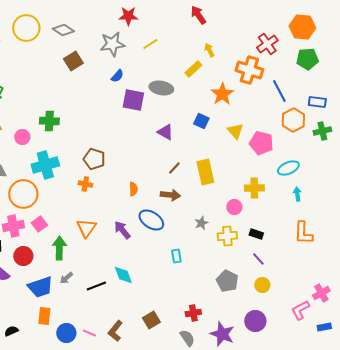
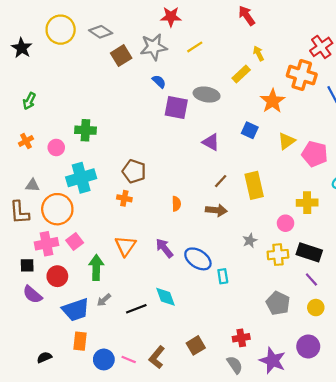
brown square: (73, 61) -> (121, 56), moved
blue semicircle: (117, 76) -> (159, 82), turned -88
yellow triangle: (235, 131) -> (287, 141), turned 36
blue ellipse: (151, 220) -> (198, 259), moved
black rectangle: (256, 234) -> (309, 252), size x1.6

